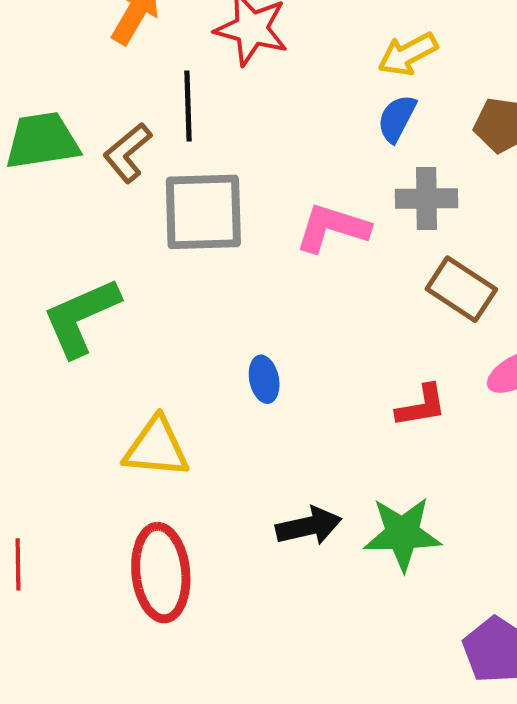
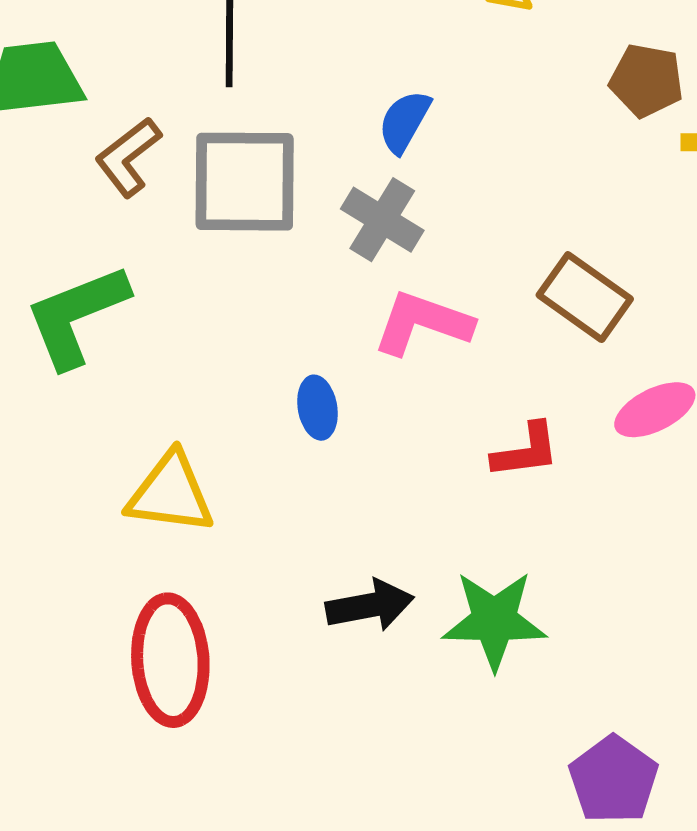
blue semicircle: (397, 118) -> (404, 122), moved
brown L-shape: (127, 153) -> (128, 157), moved
gray cross: (426, 198) -> (382, 220), moved, turned 30
pink L-shape: (332, 228) -> (423, 323), moved

